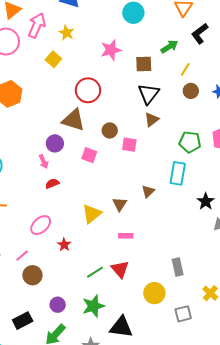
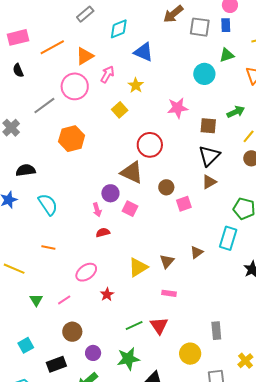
pink arrow: (37, 25) -> (107, 74), size x0.7
pink square: (129, 145) -> (184, 204), turned -35
pink square: (89, 155) -> (130, 209), moved
brown circle: (32, 275) -> (72, 332), moved

